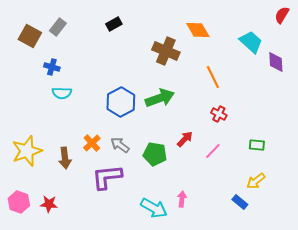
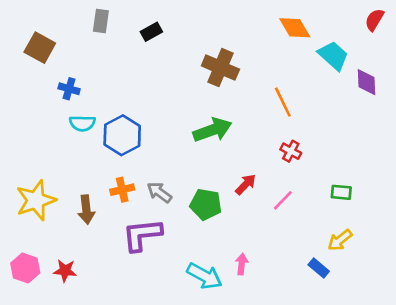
gray rectangle: (58, 27) -> (101, 21), moved, turned -30
orange diamond: (198, 30) -> (295, 28), moved
blue hexagon: (121, 102) -> (122, 135), moved
orange cross: (92, 143) -> (122, 190), turned 30

